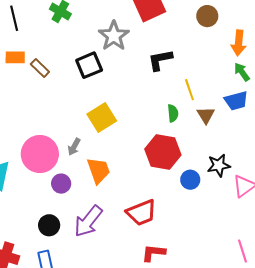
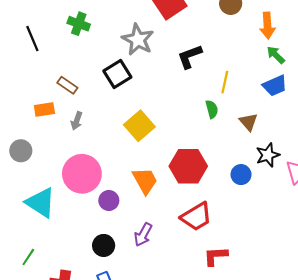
orange rectangle: (15, 57) -> (44, 110), moved
yellow line: (189, 90) -> (225, 82), turned 40
brown triangle: (206, 115) -> (248, 122), moved
gray arrow: (74, 147) -> (77, 121), moved
red hexagon: (163, 152) -> (188, 166), moved
purple arrow: (88, 221) -> (143, 235), size x0.7

